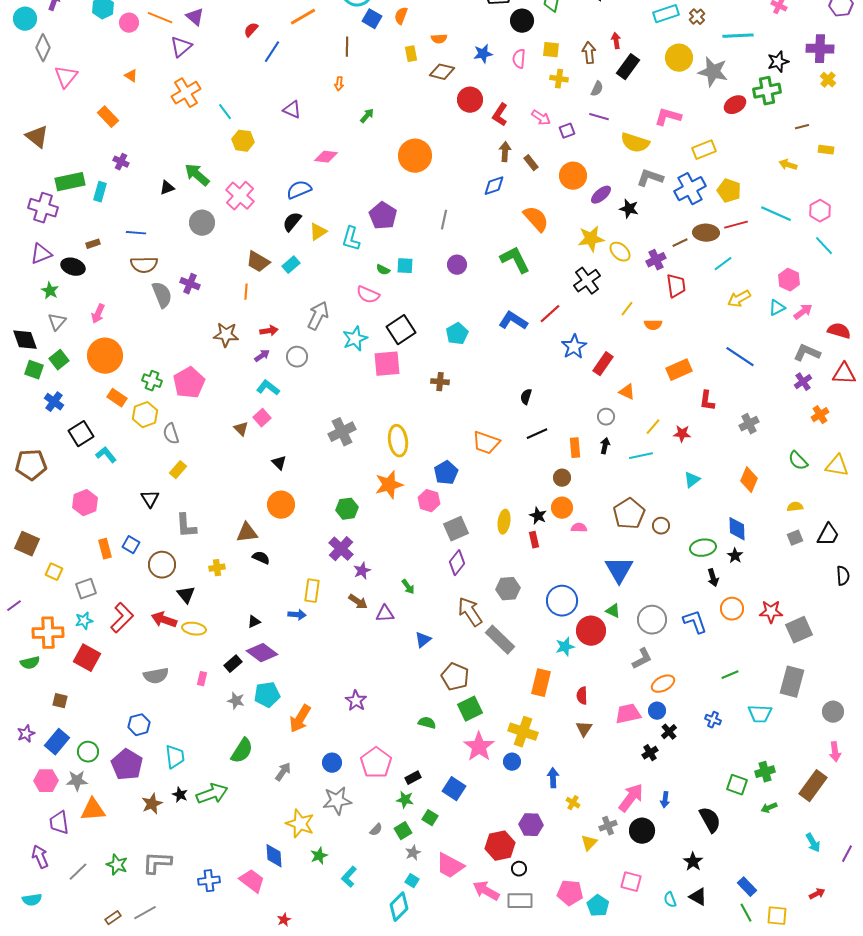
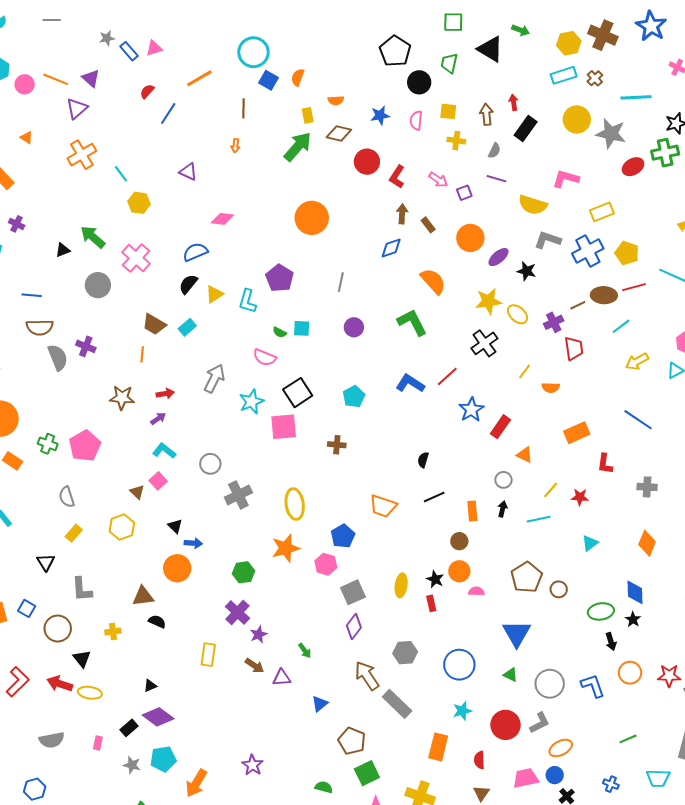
green arrow: (367, 116) -> (298, 147), moved, size x2.0
gray circle: (297, 357) -> (210, 464), moved
yellow hexagon: (145, 415) -> (122, 527), moved
gray cross: (749, 424) -> (647, 487), turned 30
blue arrow: (297, 615) -> (193, 543), moved
red circle: (591, 631) -> (505, 725), moved

